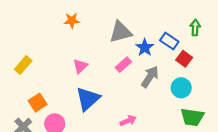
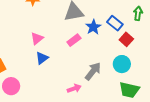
gray arrow: (150, 77) -> (93, 71), moved
blue triangle: (88, 99) -> (42, 58), moved, size x0.6

